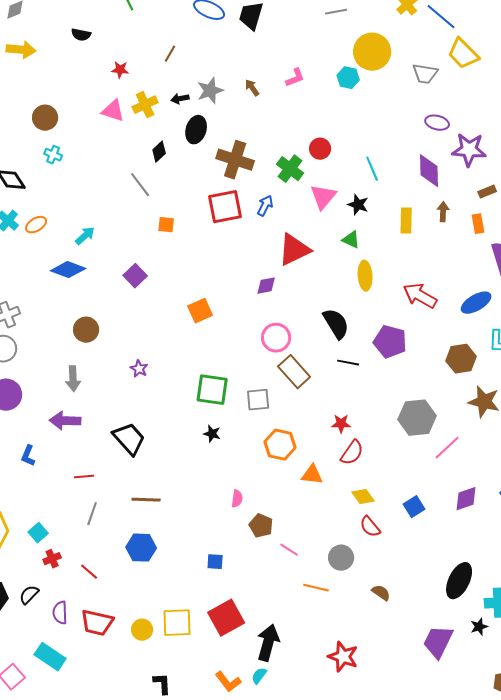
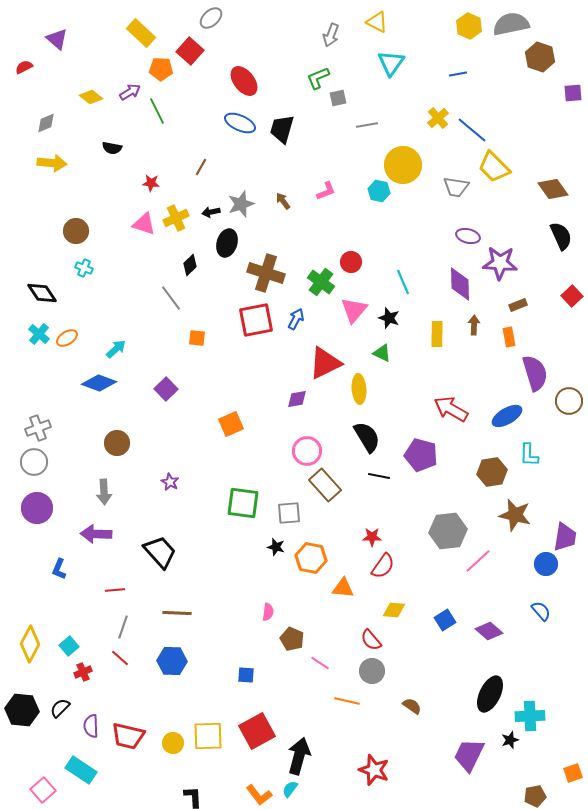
yellow ellipse: (365, 276) -> (359, 389), moved
black star: (212, 434) -> (276, 547), moved
yellow diamond: (363, 497) -> (394, 610), turned -50
purple diamond: (466, 499) -> (489, 631), moved, turned 60
red semicircle: (370, 527) -> (371, 640), moved
red line: (89, 572) -> (120, 658), moved

